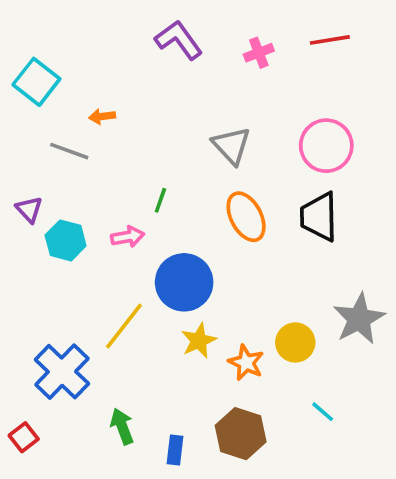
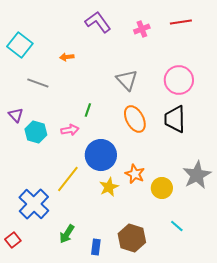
orange arrow: (102, 116) -> (67, 57), moved
orange star: (246, 363) -> (135, 174), moved
green arrow: (122, 426) -> (67, 234), turned -126

